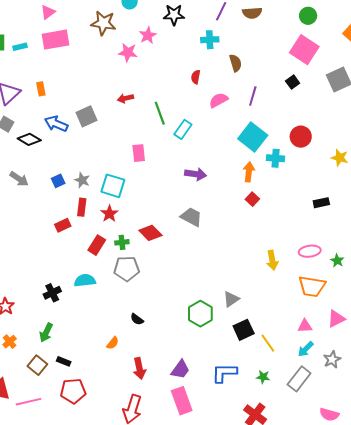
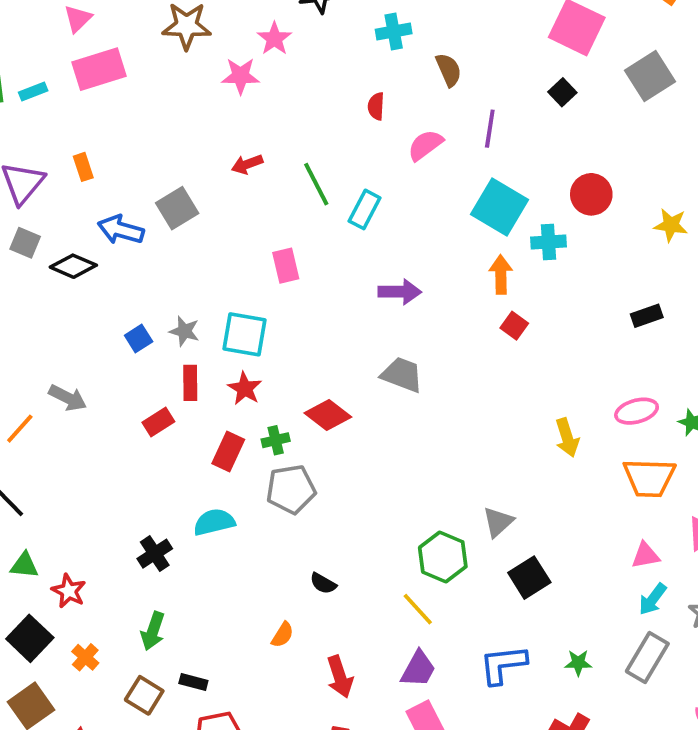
gray arrow: (19, 179) -> (68, 398), moved
yellow line: (268, 343) -> (418, 609), moved

